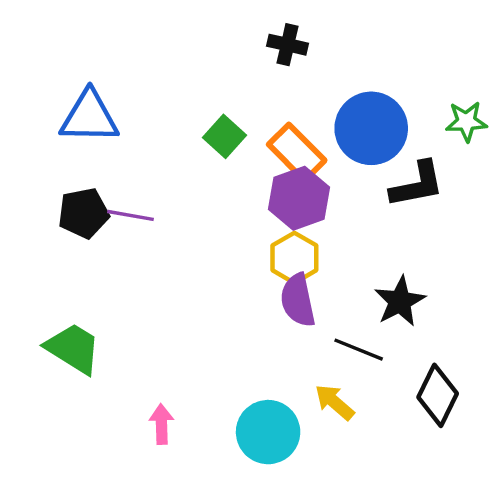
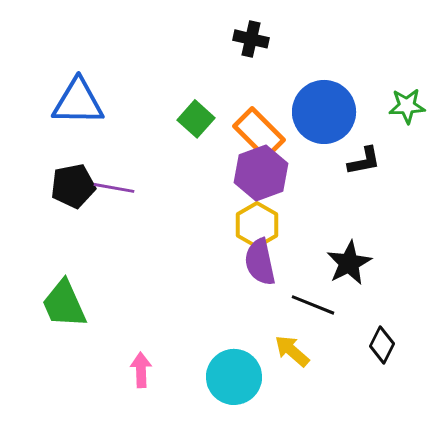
black L-shape: (417, 185) -> (364, 161), size x0.7
green trapezoid: (73, 348) -> (64, 304), turned -146
black diamond: (438, 395) -> (382, 345), size x0.7

